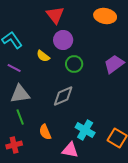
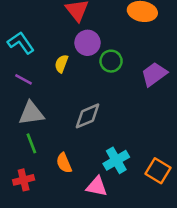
yellow semicircle: (43, 56) -> (61, 64), turned 72
green circle: (74, 64) -> (111, 61), moved
cyan cross: (85, 130) -> (116, 160), turned 30

